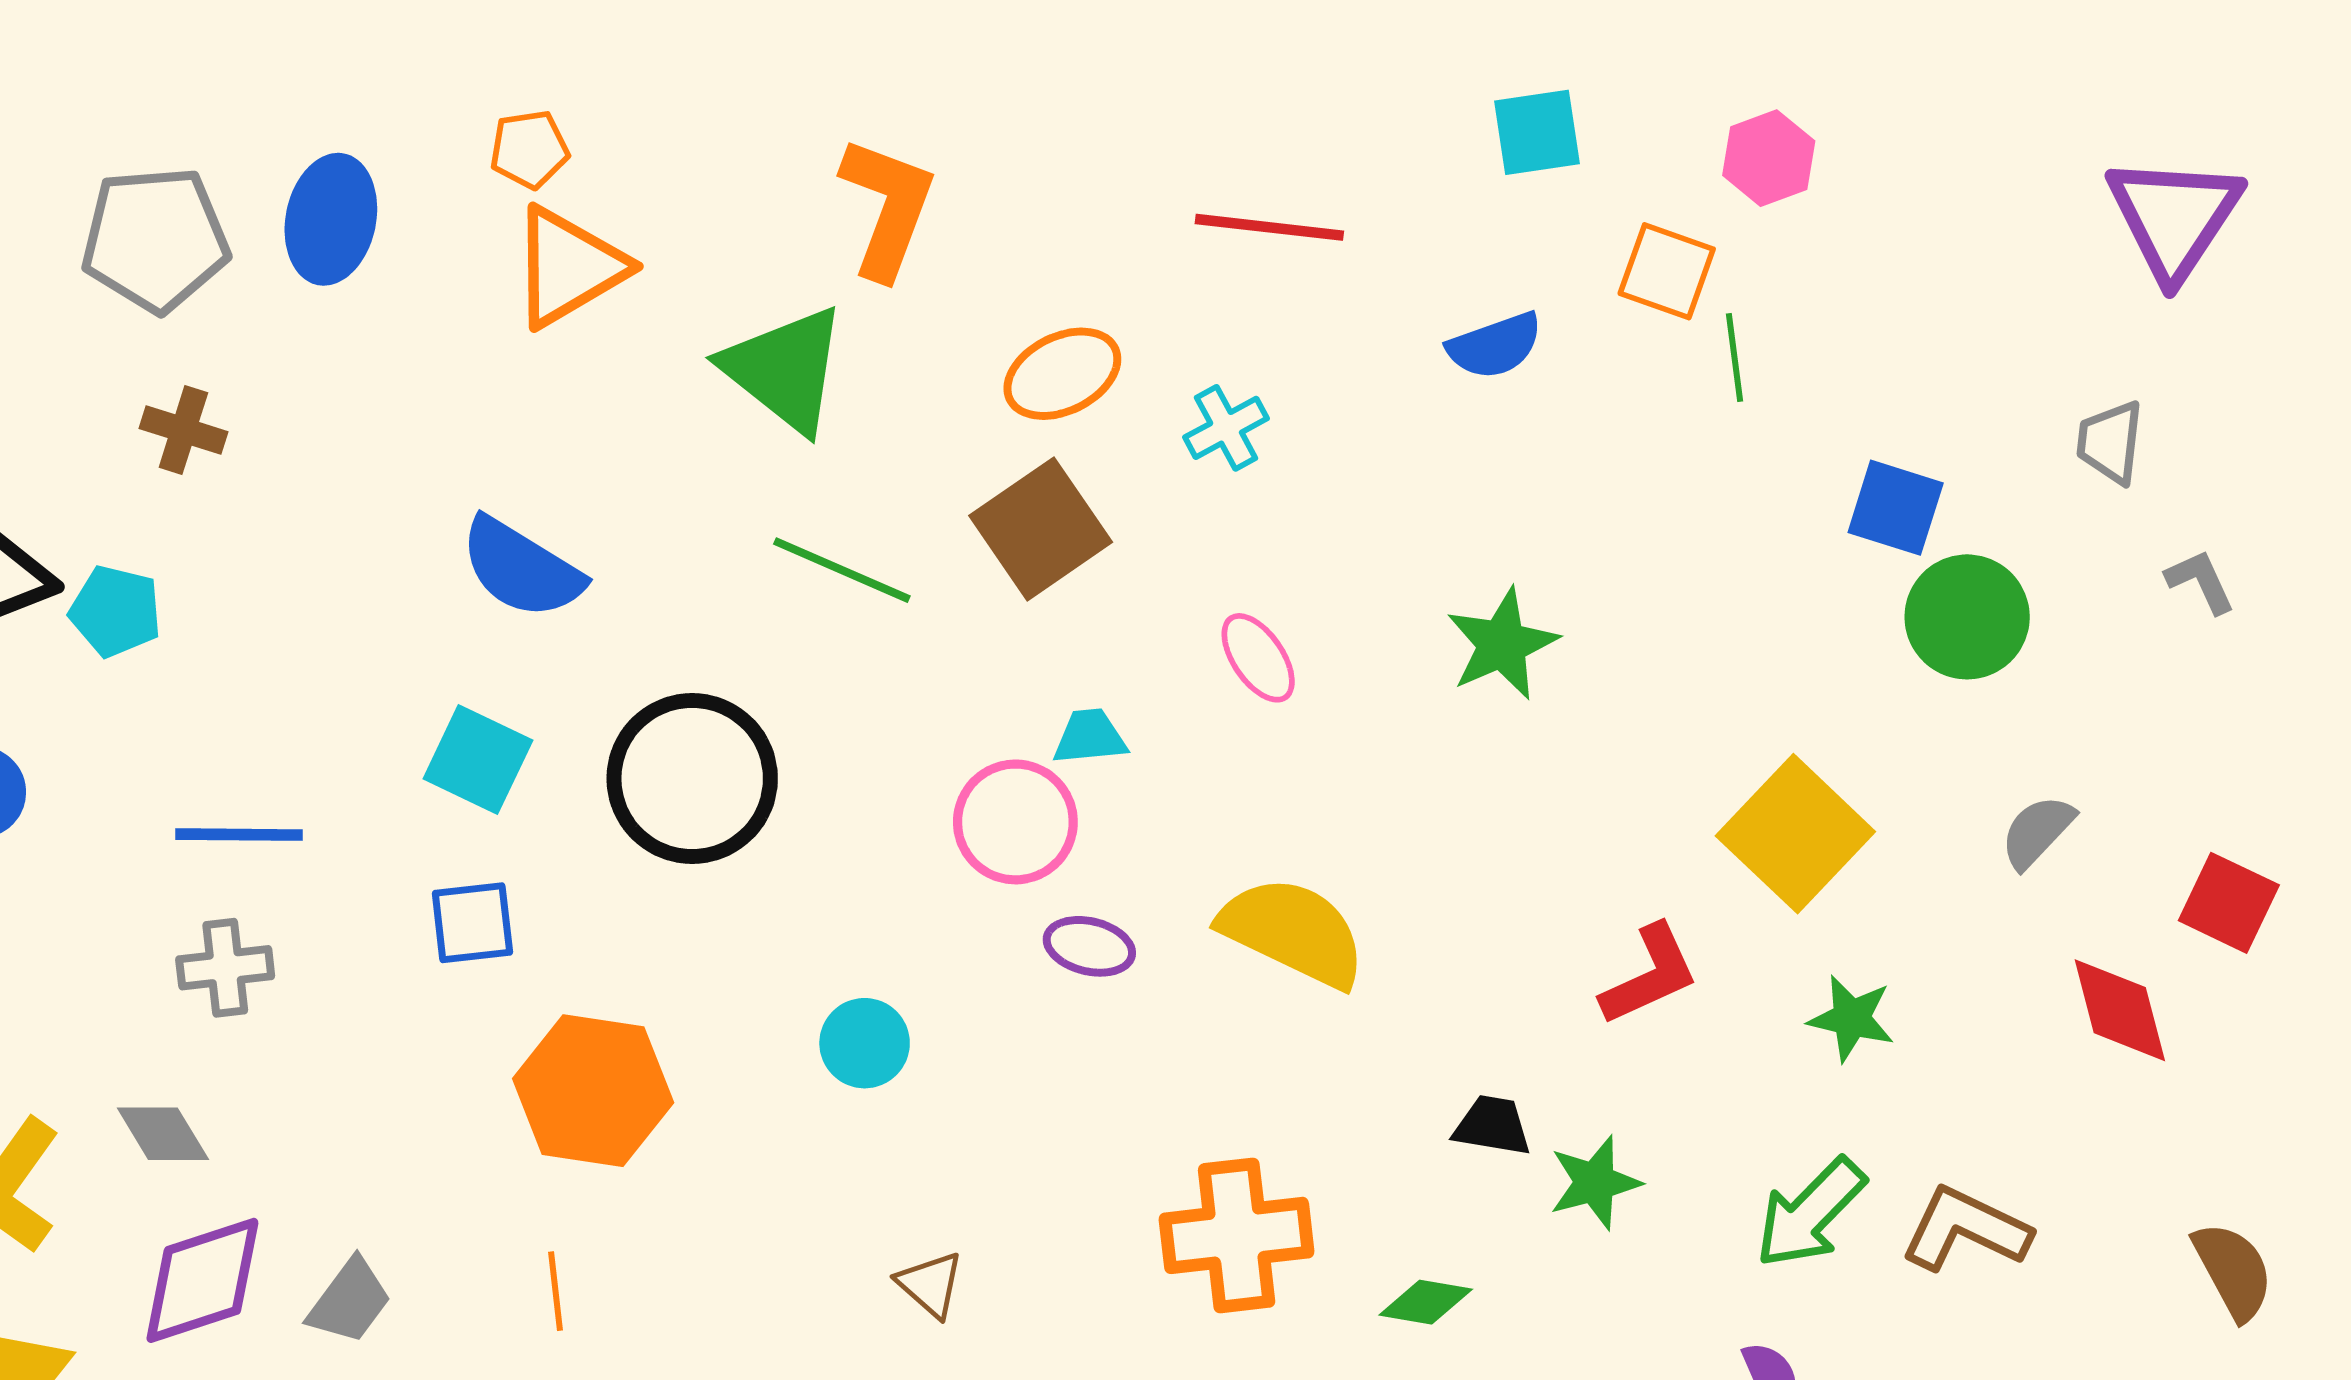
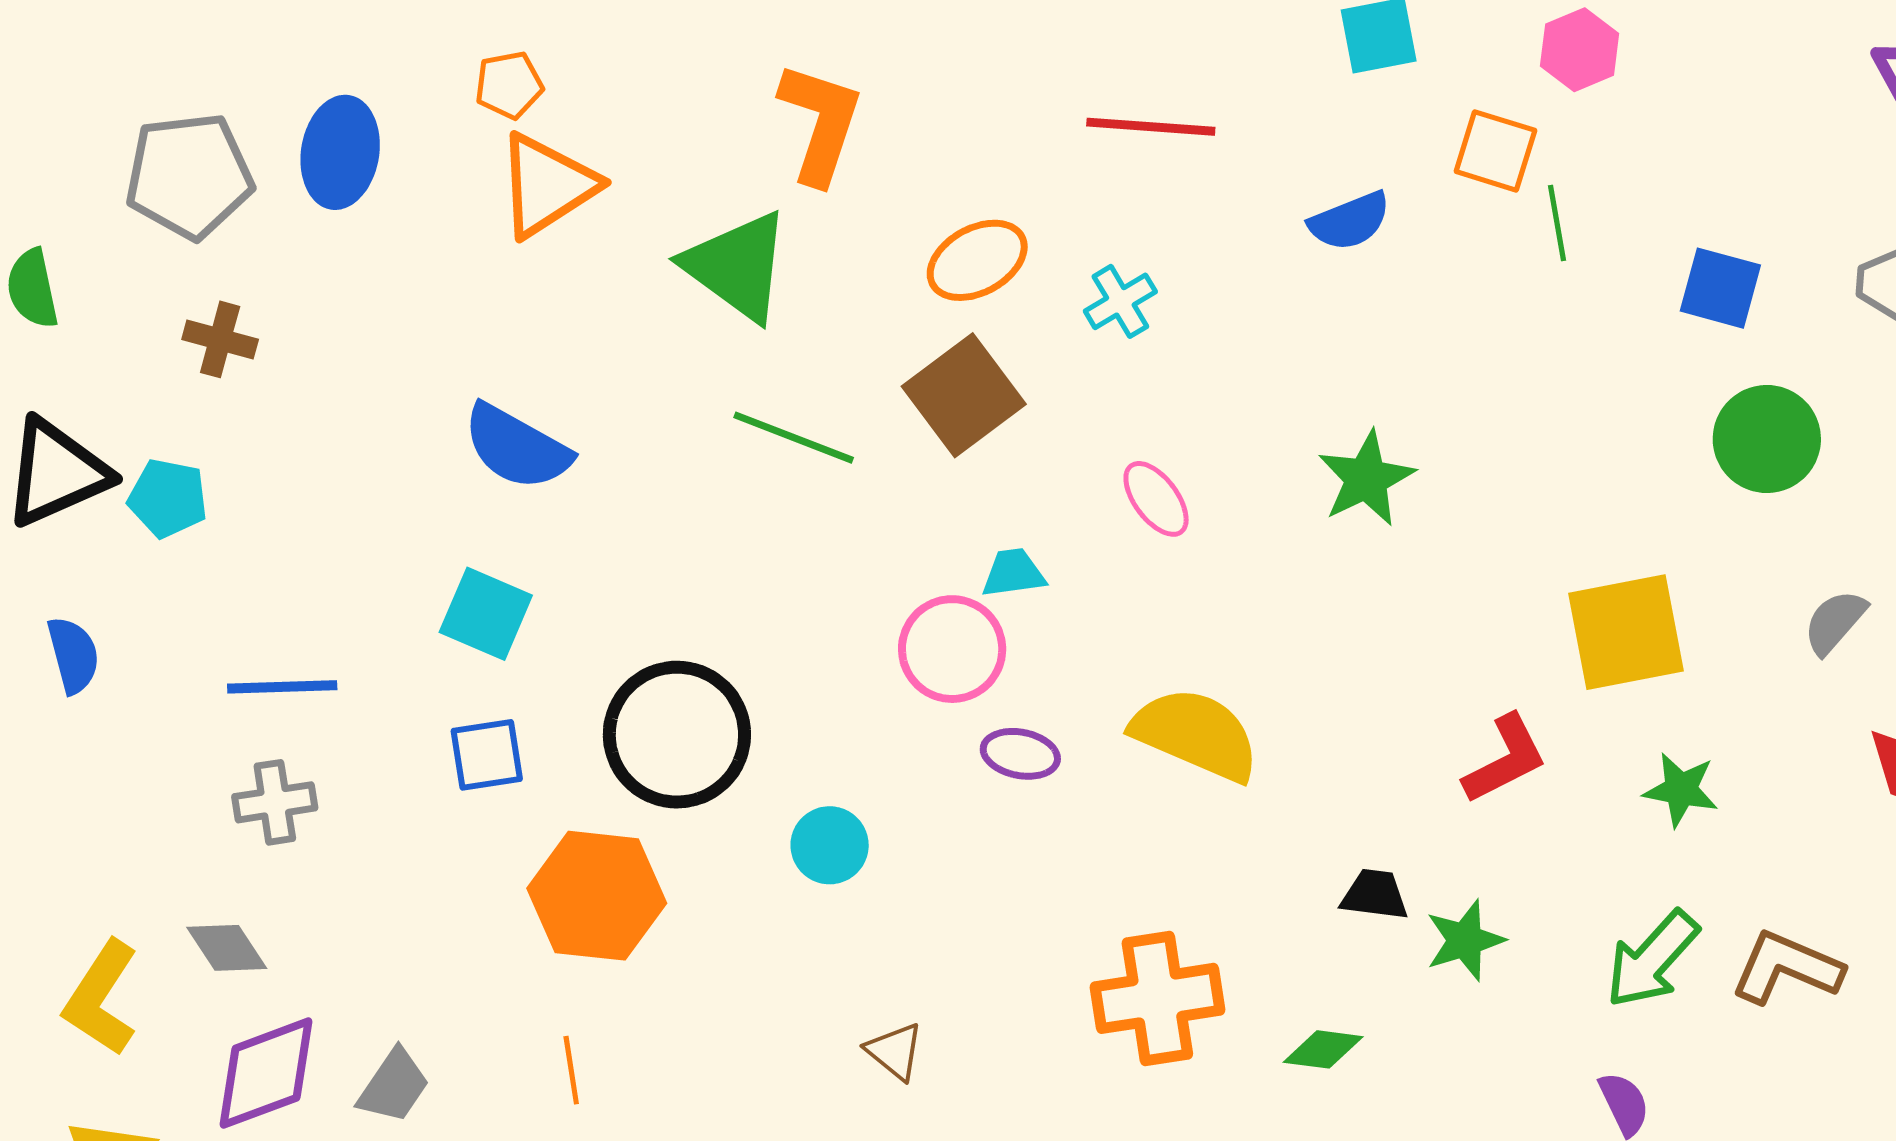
blue square: (1896, 508) -> (1720, 288), moved
black circle: (692, 779) -> (677, 735), moved
yellow square: (1795, 834) -> (1626, 632), turned 38

